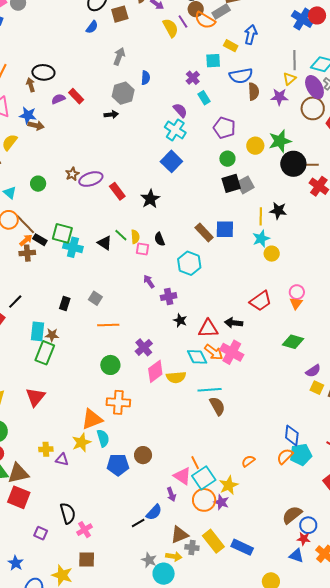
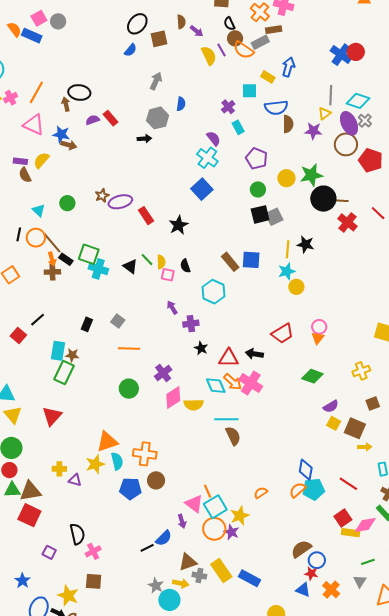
orange arrow: (26, 240) -> (52, 259), turned 112
orange cross: (118, 402) -> (145, 454), moved

